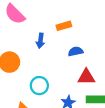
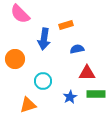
blue arrow: (40, 41) -> (44, 39), size x1.5

